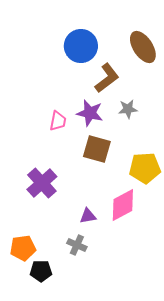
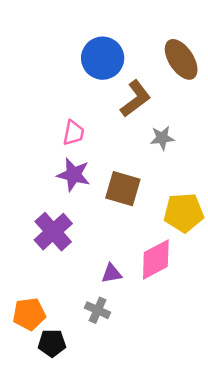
purple star: (90, 113) -> (73, 175), moved
pink trapezoid: (58, 121) -> (73, 133), moved

